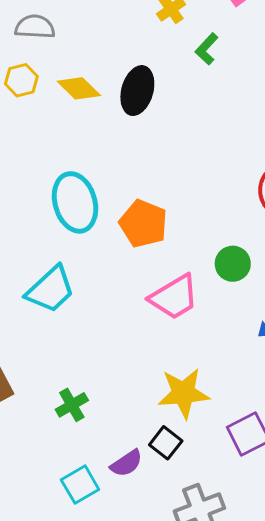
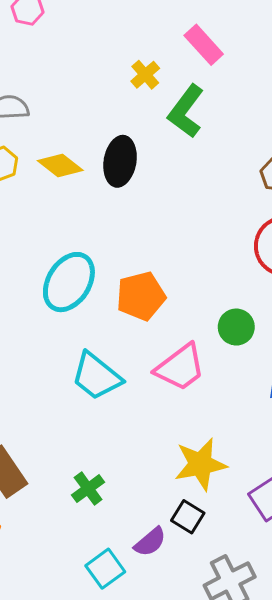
green L-shape: (207, 49) -> (186, 111), size x1.6
cyan ellipse: (75, 202) -> (69, 282), turned 54
orange pentagon: (143, 224) -> (141, 296), turned -30
cyan trapezoid: (51, 289) -> (96, 376), moved, turned 88

